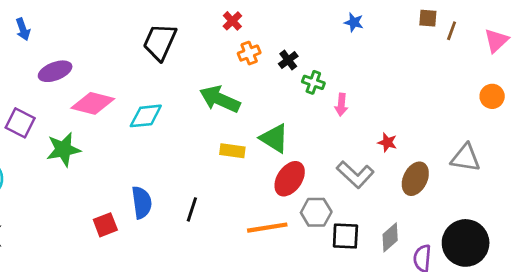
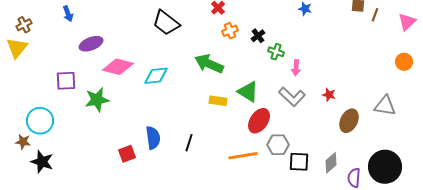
black trapezoid: (160, 42) -> (166, 23), turned -76
purple square: (20, 123) -> (66, 81), turned -30
gray L-shape: (355, 175) -> (292, 97), moved

